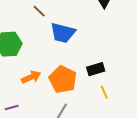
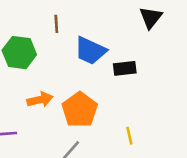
brown line: (39, 11) -> (56, 24), moved, turned 32
black rectangle: (96, 69) -> (125, 68), moved

